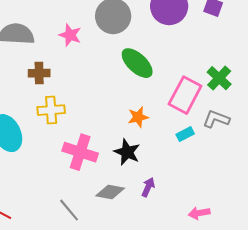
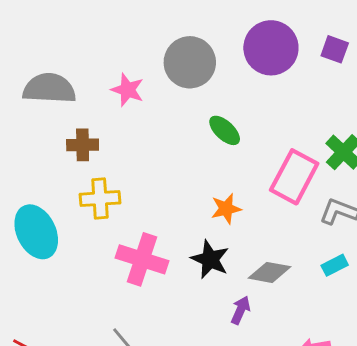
green ellipse: (137, 63) -> (225, 130), size x0.7
cyan rectangle: (185, 134) -> (335, 265), moved
gray diamond: (110, 192) -> (270, 272), moved

